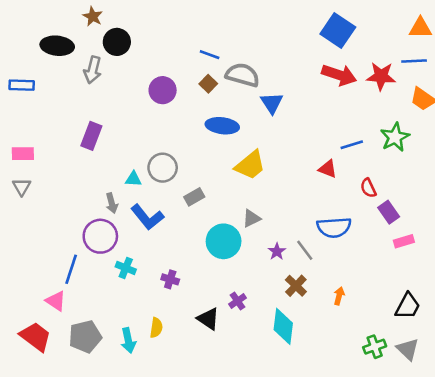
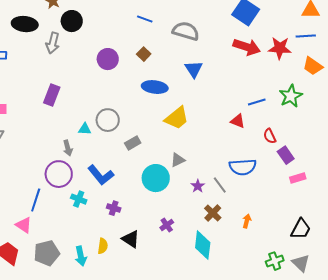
blue line: (210, 55) -> (145, 19), moved
gray semicircle: (243, 75) -> (186, 31), moved
blue L-shape: (147, 217) -> (101, 175), moved
black triangle: (208, 319) -> (131, 239), moved

